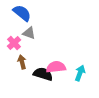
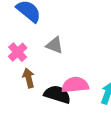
gray triangle: (29, 33) -> (55, 45), moved

